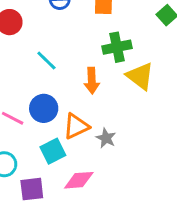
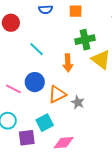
cyan square: (53, 151) -> (45, 123), moved
pink diamond: (79, 180) -> (64, 143), moved

